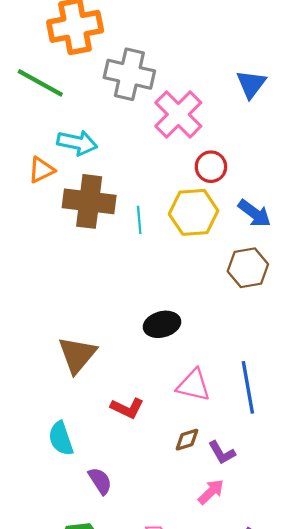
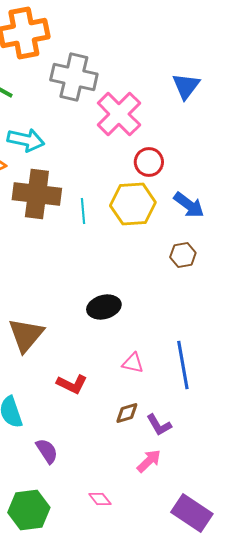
brown hexagon: (248, 268) -> (183, 255), size x0.7
pink triangle: (194, 385) -> (133, 363), size x0.7

